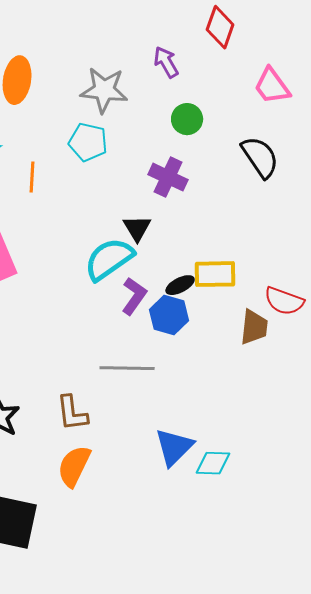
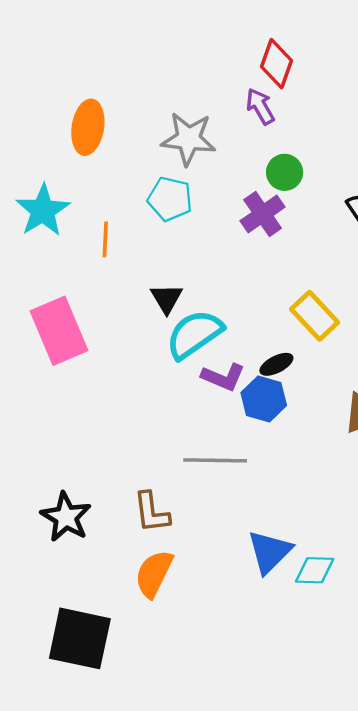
red diamond: (220, 27) -> (276, 64), moved
purple cross: (168, 177) -> (263, 214), moved, turned 30
black triangle: (137, 228) -> (167, 298), moved
yellow rectangle: (215, 274) -> (315, 316), moved, turned 48
purple L-shape: (134, 296) -> (223, 377), turned 78

